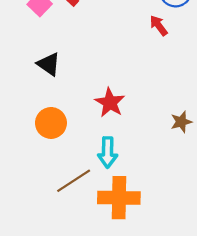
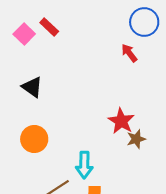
red star: (110, 103) -> (121, 121), moved
brown star: (181, 122) -> (136, 139), moved

